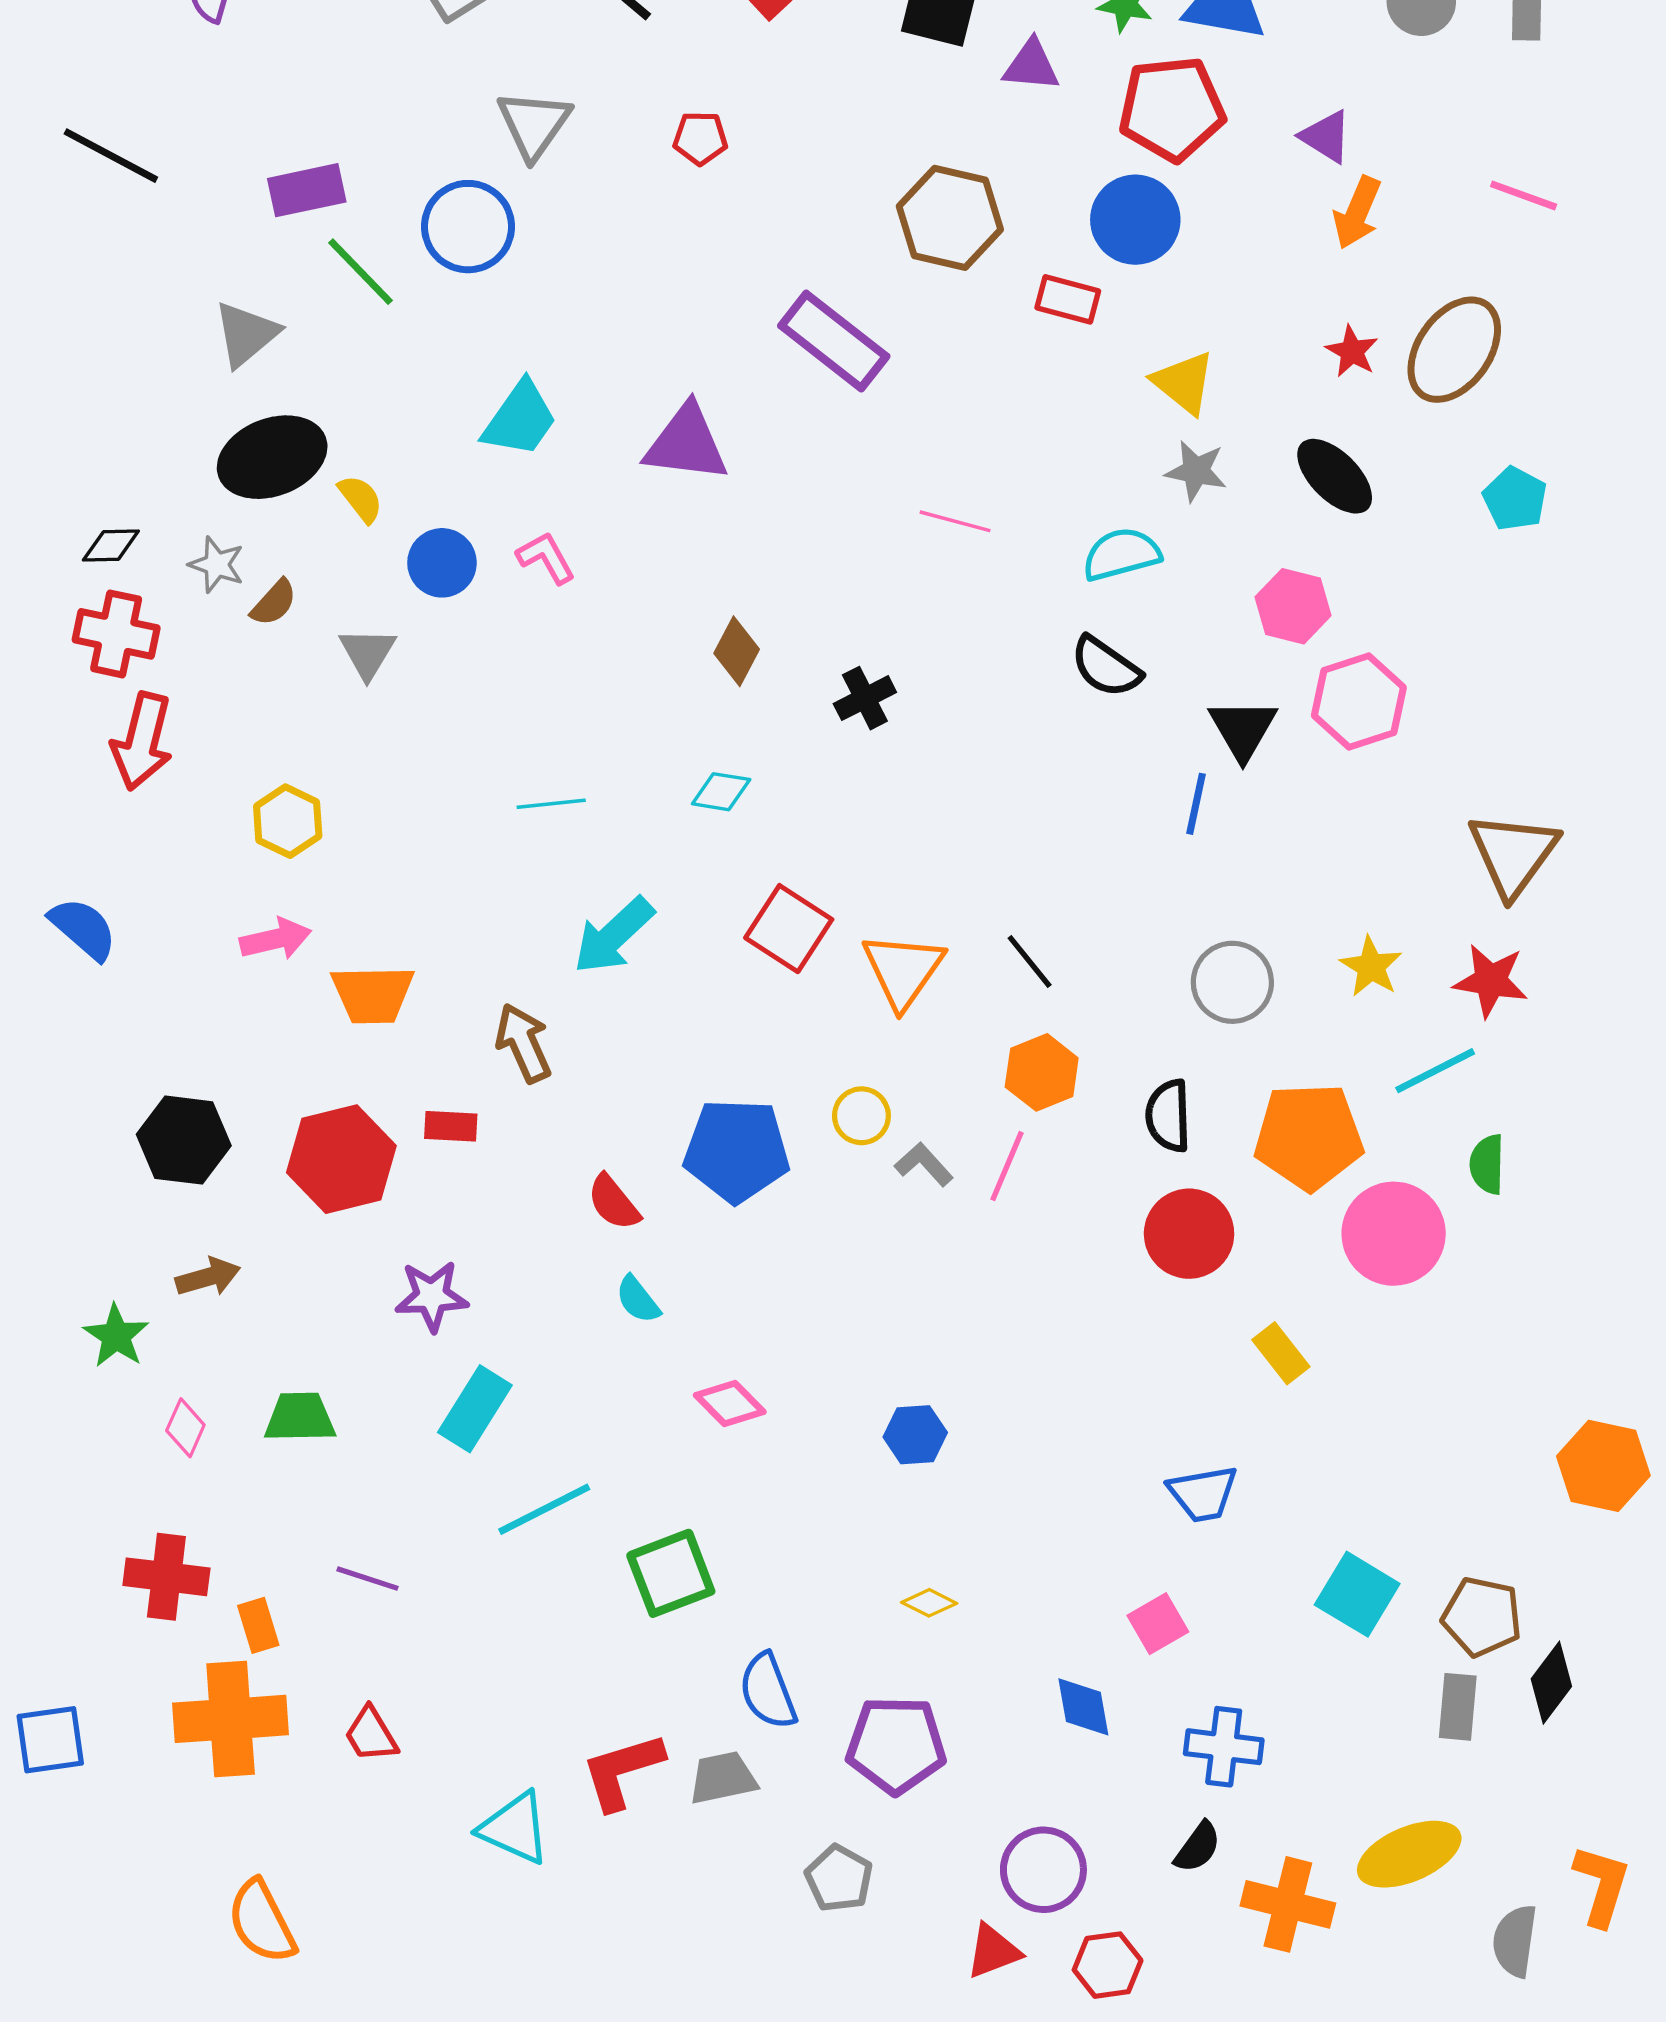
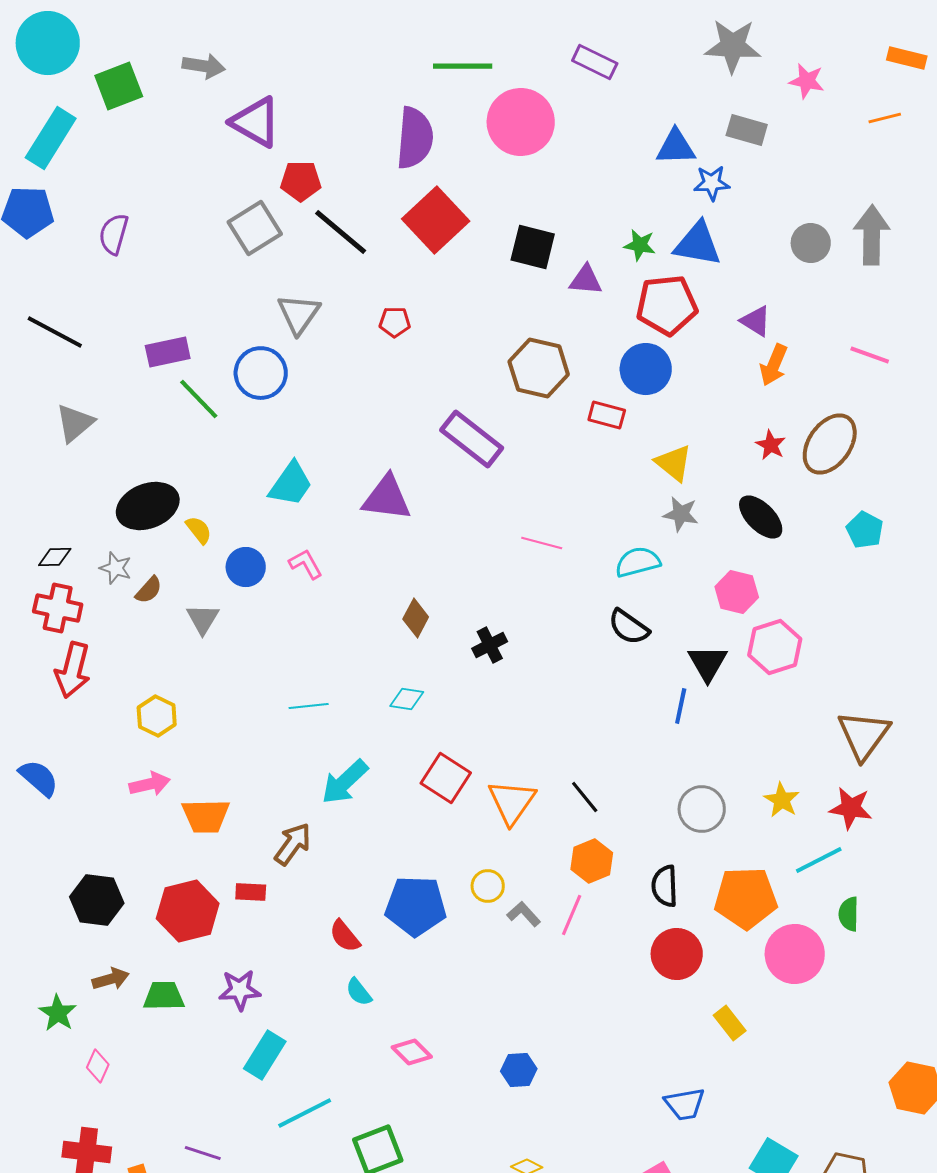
gray triangle: (246, 334) -> (75, 423), moved
brown arrow: (523, 1043) -> (293, 844), turned 60
green trapezoid: (300, 1417) -> (164, 996), moved

